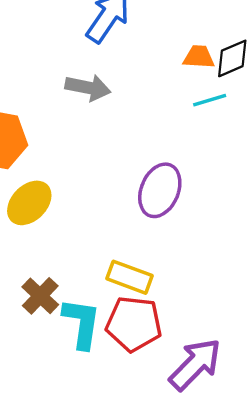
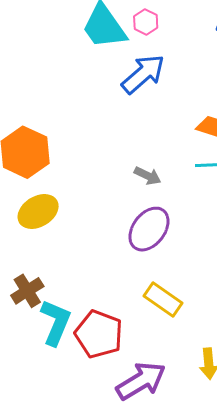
gray arrow: (88, 88) -> (148, 176), moved, size x0.7
yellow rectangle: (129, 277) -> (163, 299), moved

